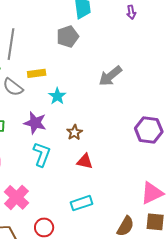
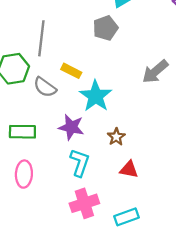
yellow rectangle: (37, 73) -> (71, 71), turned 36
cyan star: (57, 96) -> (96, 96), size x1.6
pink cross: (16, 197) -> (84, 203), moved, turned 30

